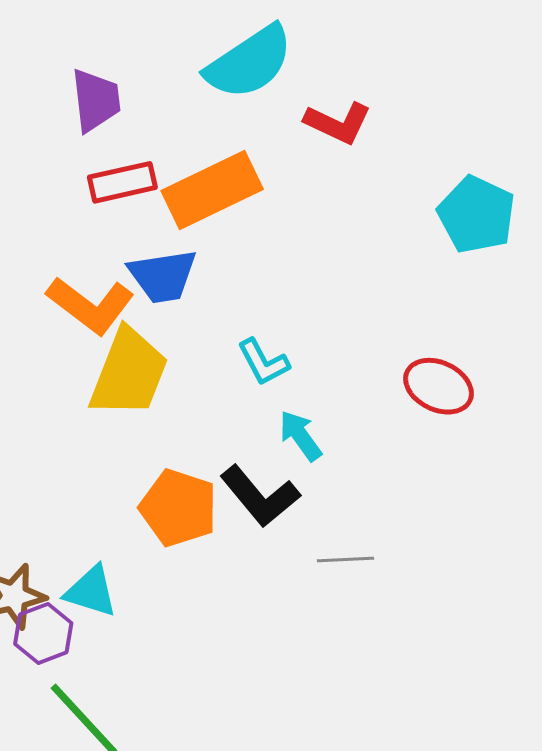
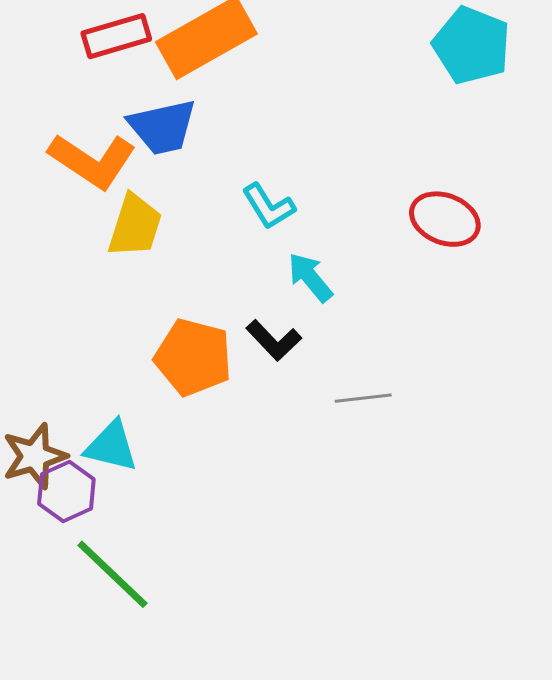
yellow trapezoid: (129, 373) -> (135, 226), size x0.7
black L-shape: (260, 496) -> (274, 340), size x0.7

